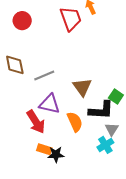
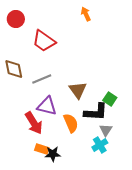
red trapezoid: (71, 19) -> (44, 41), moved, turned 145
red circle: (22, 21) -> (16, 19), moved

